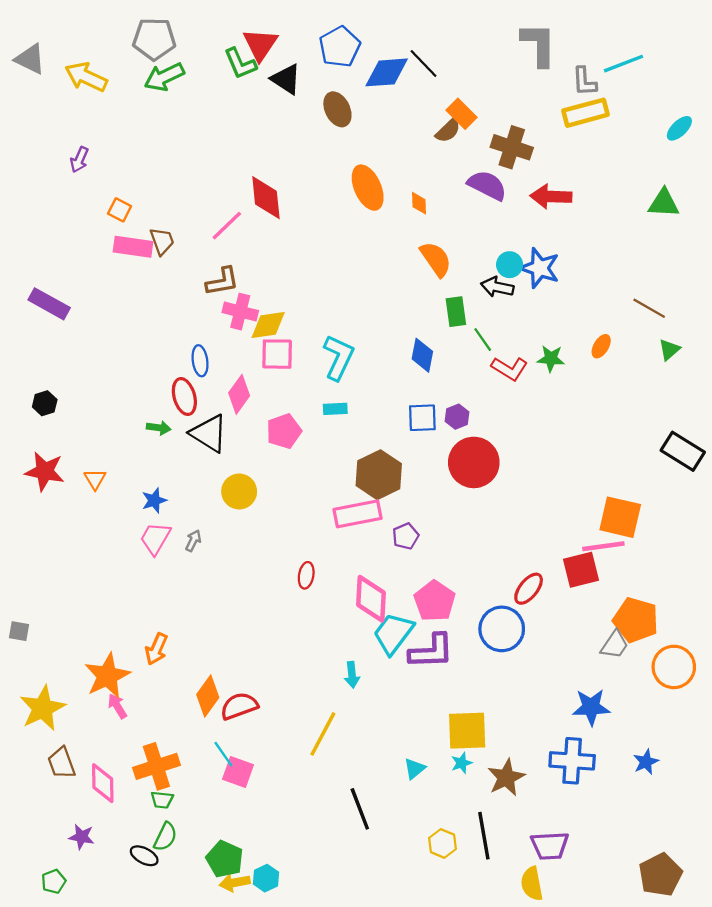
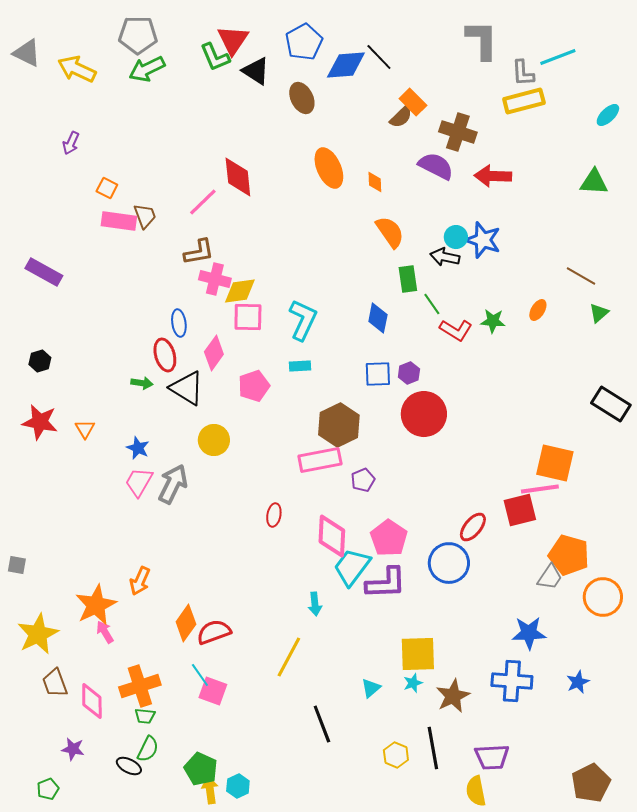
blue star: (154, 500) -> (138, 448), turned -30
gray arrow: (193, 541) -> (173, 484), size x2.0
yellow arrow: (235, 883) -> (210, 790), turned 92

